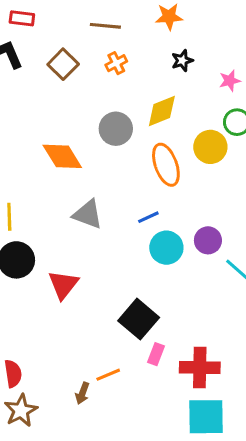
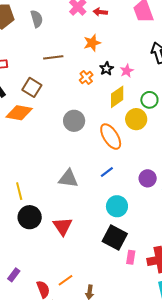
orange cross: (116, 63) -> (86, 78), moved
pink star: (230, 81) -> (127, 71), moved
yellow diamond: (162, 111) -> (117, 97), moved
orange diamond: (62, 156) -> (19, 113), moved, turned -36
cyan circle: (166, 248) -> (117, 206), moved
orange line: (108, 375) -> (65, 280), moved

